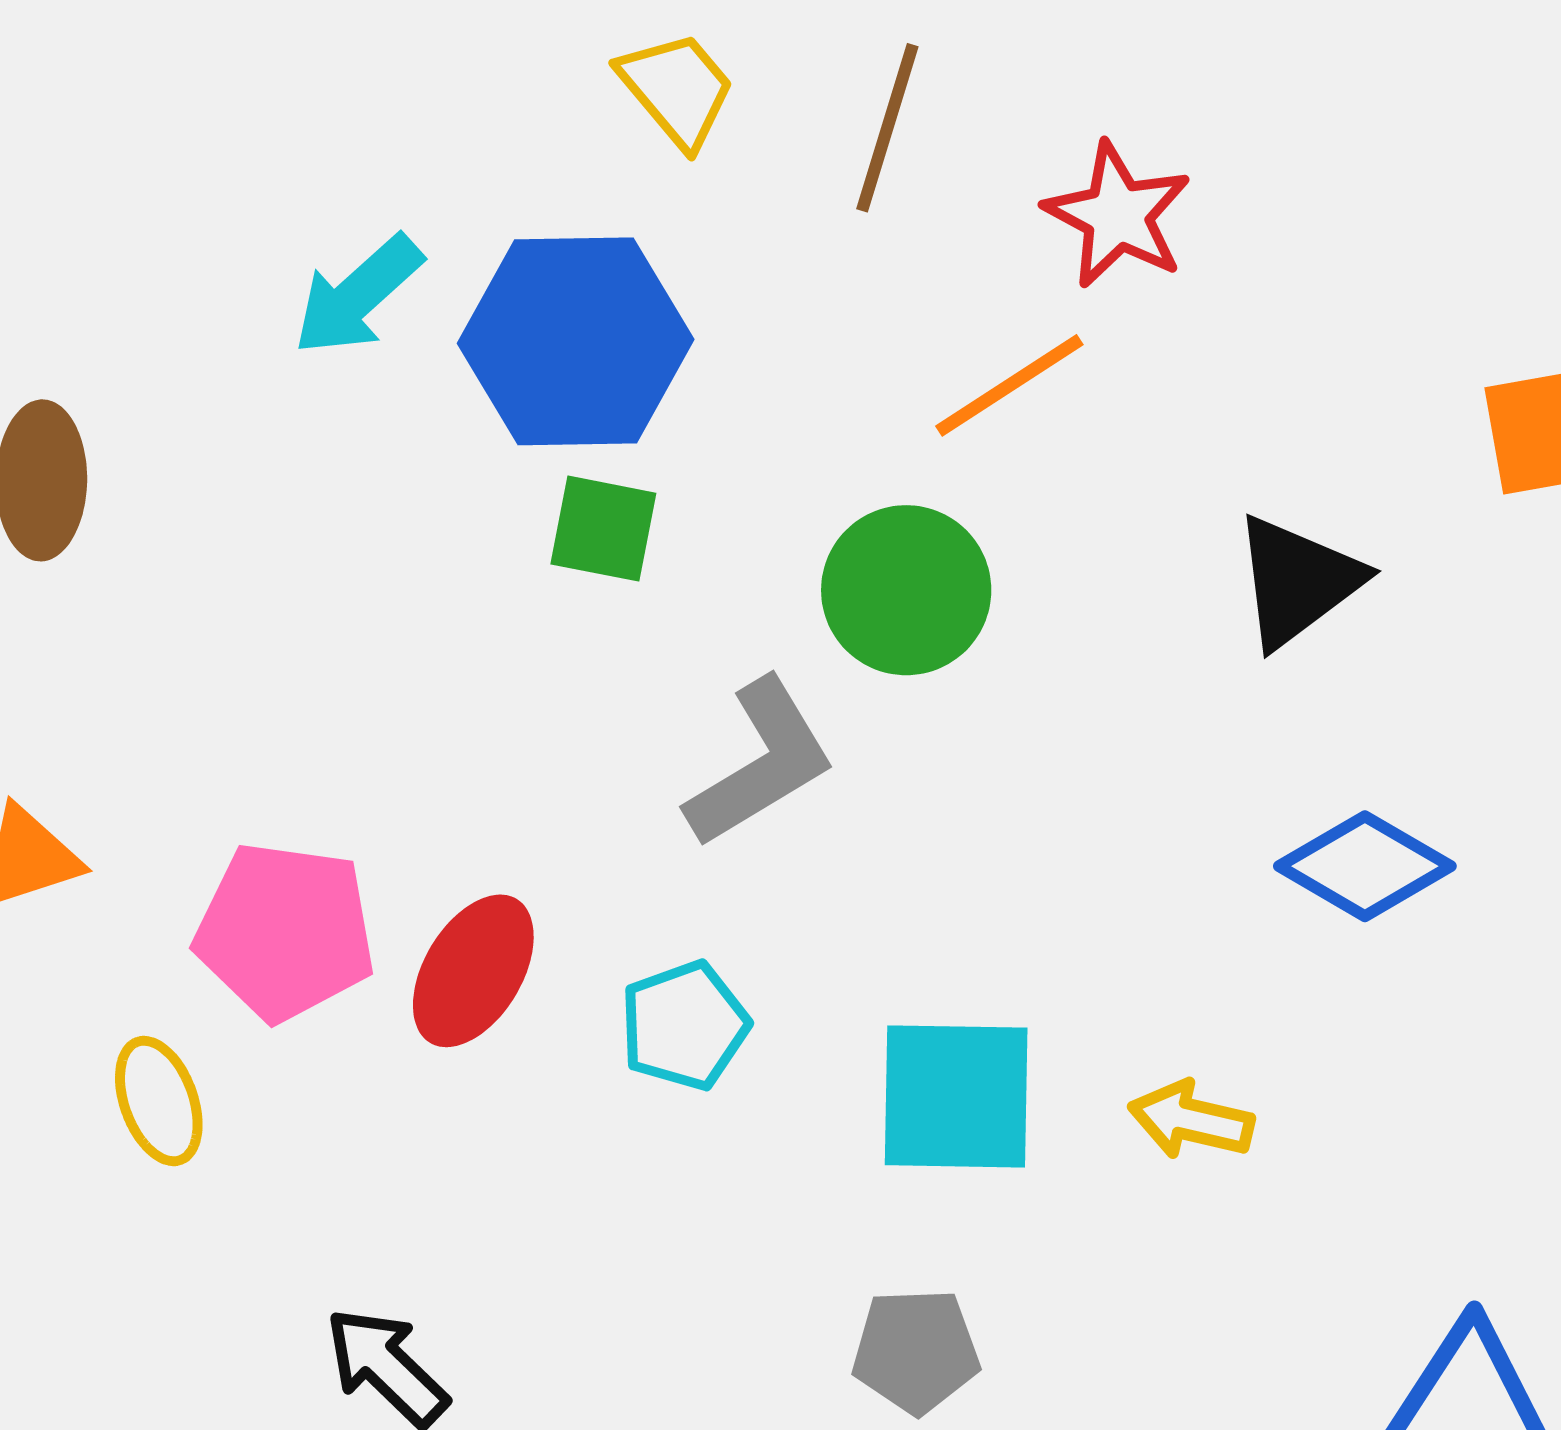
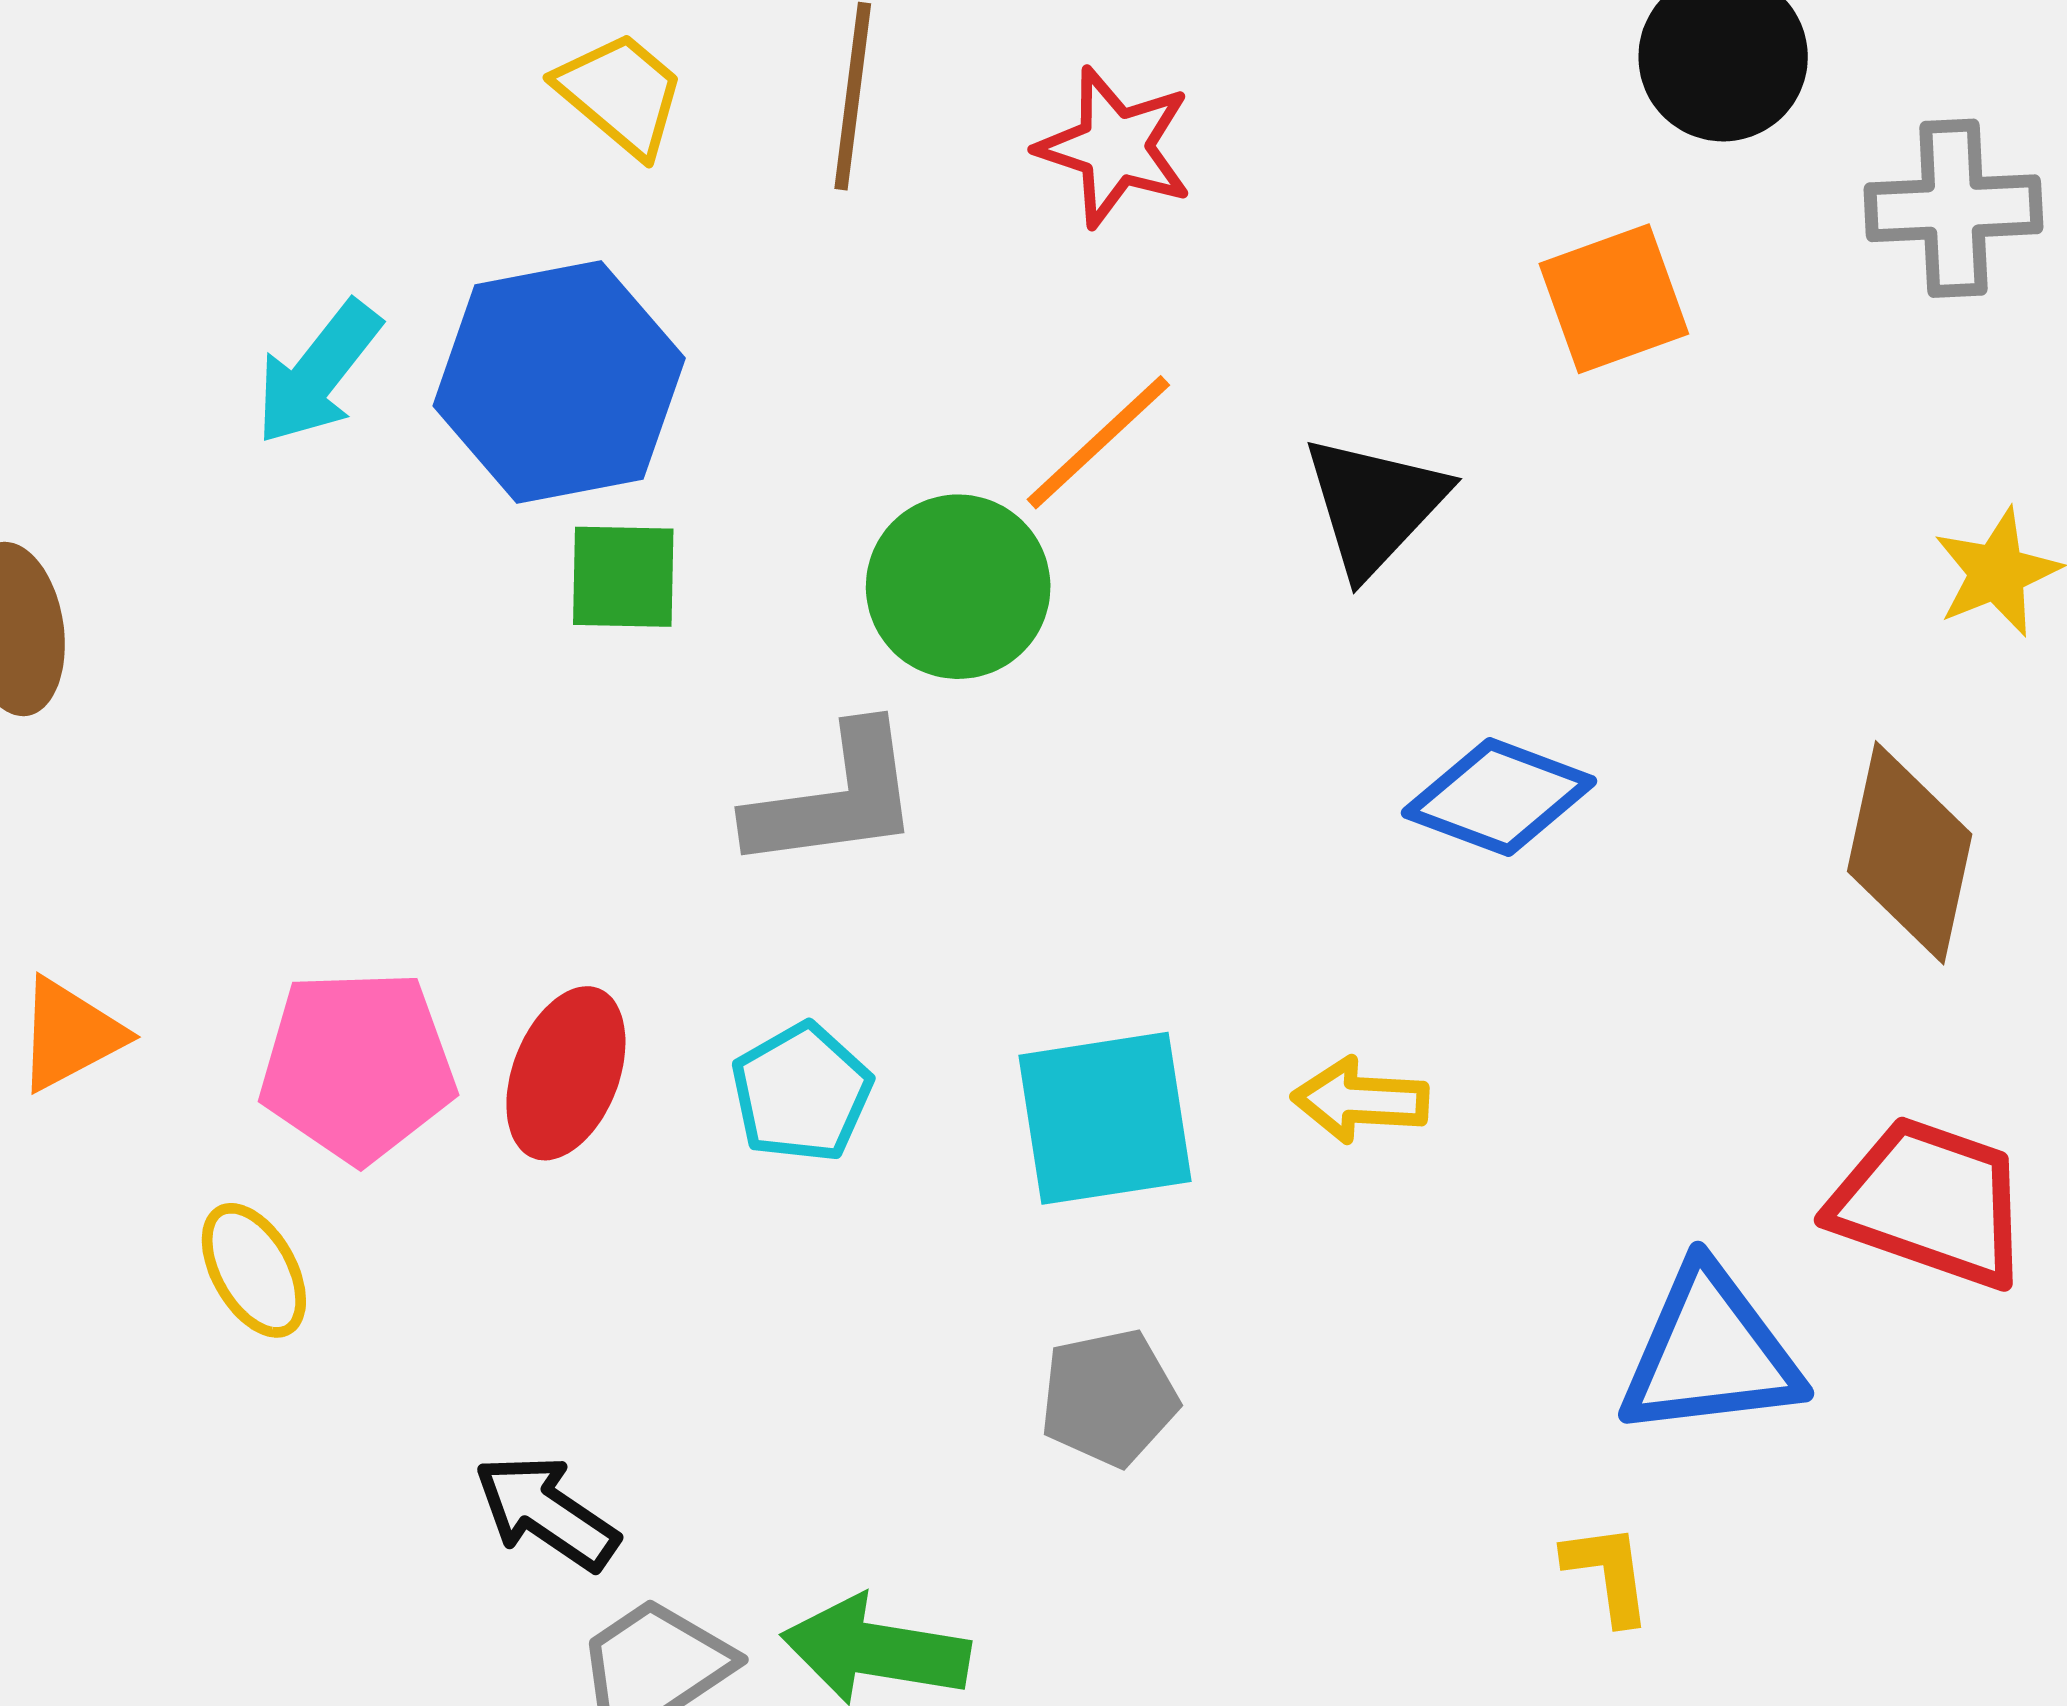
orange line: (1009, 385) -> (1098, 442), moved
gray L-shape: (761, 763) -> (834, 798), turned 33

